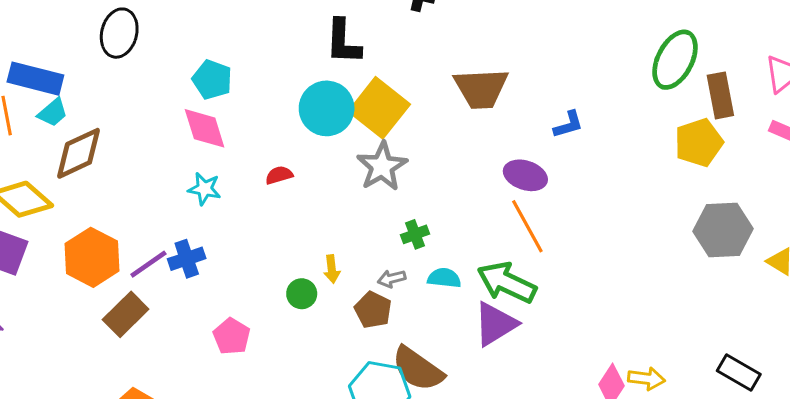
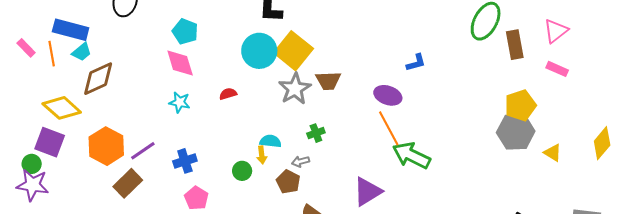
brown trapezoid: (481, 88) -> (328, 81), moved, size x0.7
yellow pentagon: (699, 143) -> (520, 105), moved
blue cross: (187, 259) -> (185, 161), moved
cyan semicircle: (444, 278) -> (271, 141), moved
green arrow: (507, 283) -> (411, 155), moved

